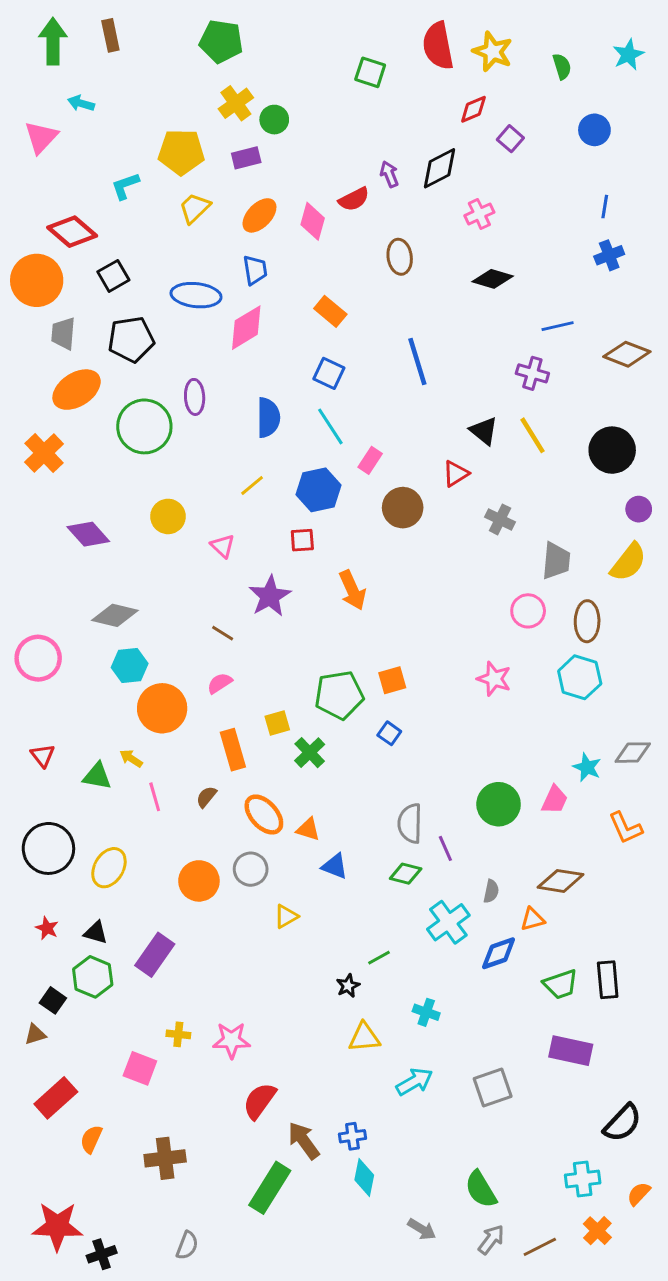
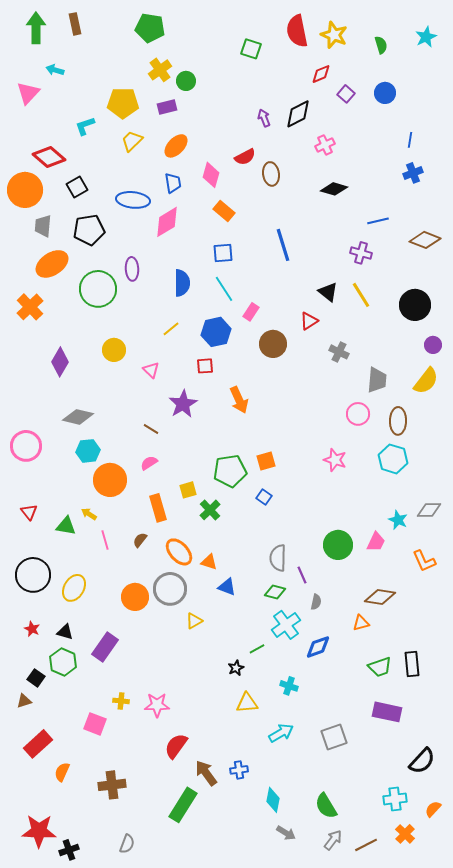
blue circle: (594, 130) -> (385, 93), moved
red semicircle: (354, 199) -> (245, 157), moved
pink diamond: (313, 221) -> (211, 175), moved
blue square: (329, 373) -> (223, 253), turned -30
purple diamond: (88, 534) -> (60, 362), turned 72
gray circle: (251, 869) -> (170, 589), size x1.4
gray semicircle: (491, 891) -> (316, 602), moved
cyan cross: (448, 922) -> (286, 625), moved
blue diamond: (499, 953) -> (318, 647), moved
cyan diamond: (364, 1178) -> (273, 800), moved

